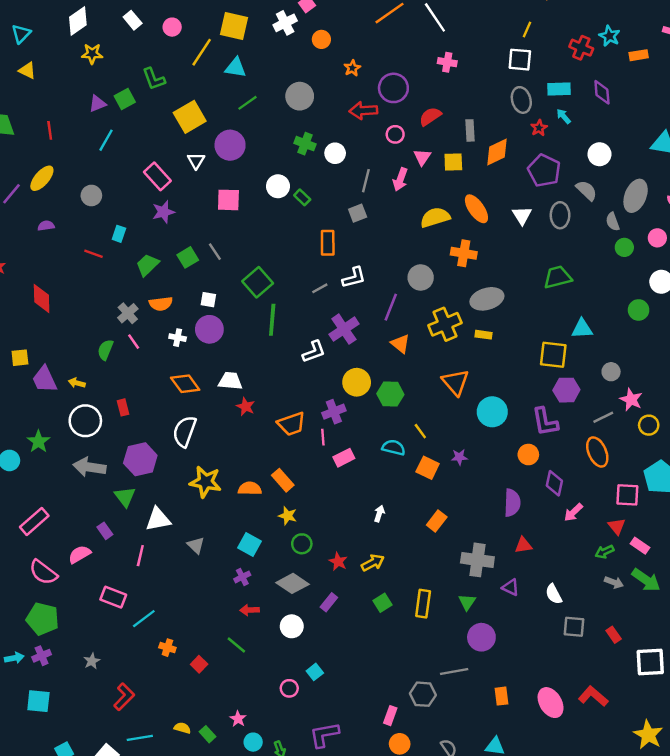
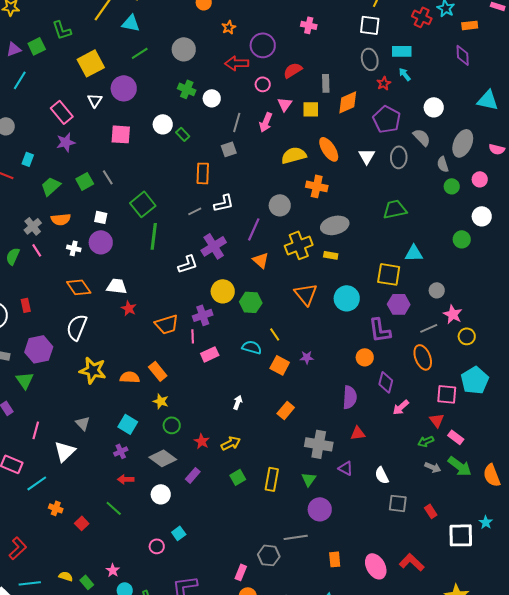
purple diamond: (602, 92) -> (463, 55), moved
cyan circle: (492, 412) -> (347, 298), moved
white triangle: (158, 519) -> (65, 451), moved, turned -35

